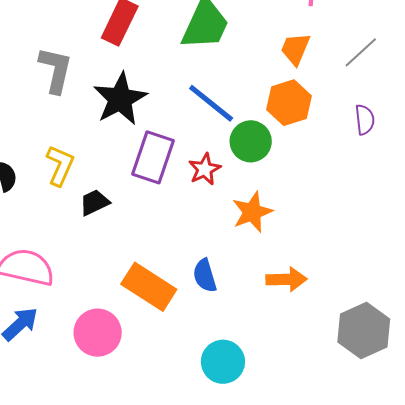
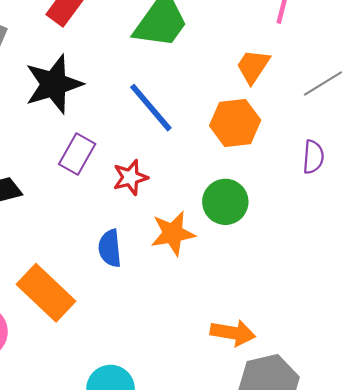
green circle: (251, 141) -> (225, 202), moved
purple rectangle: (153, 157) -> (77, 154), size x0.7
blue semicircle: (205, 276) -> (110, 248), moved
orange arrow: (286, 279) -> (233, 333), moved

